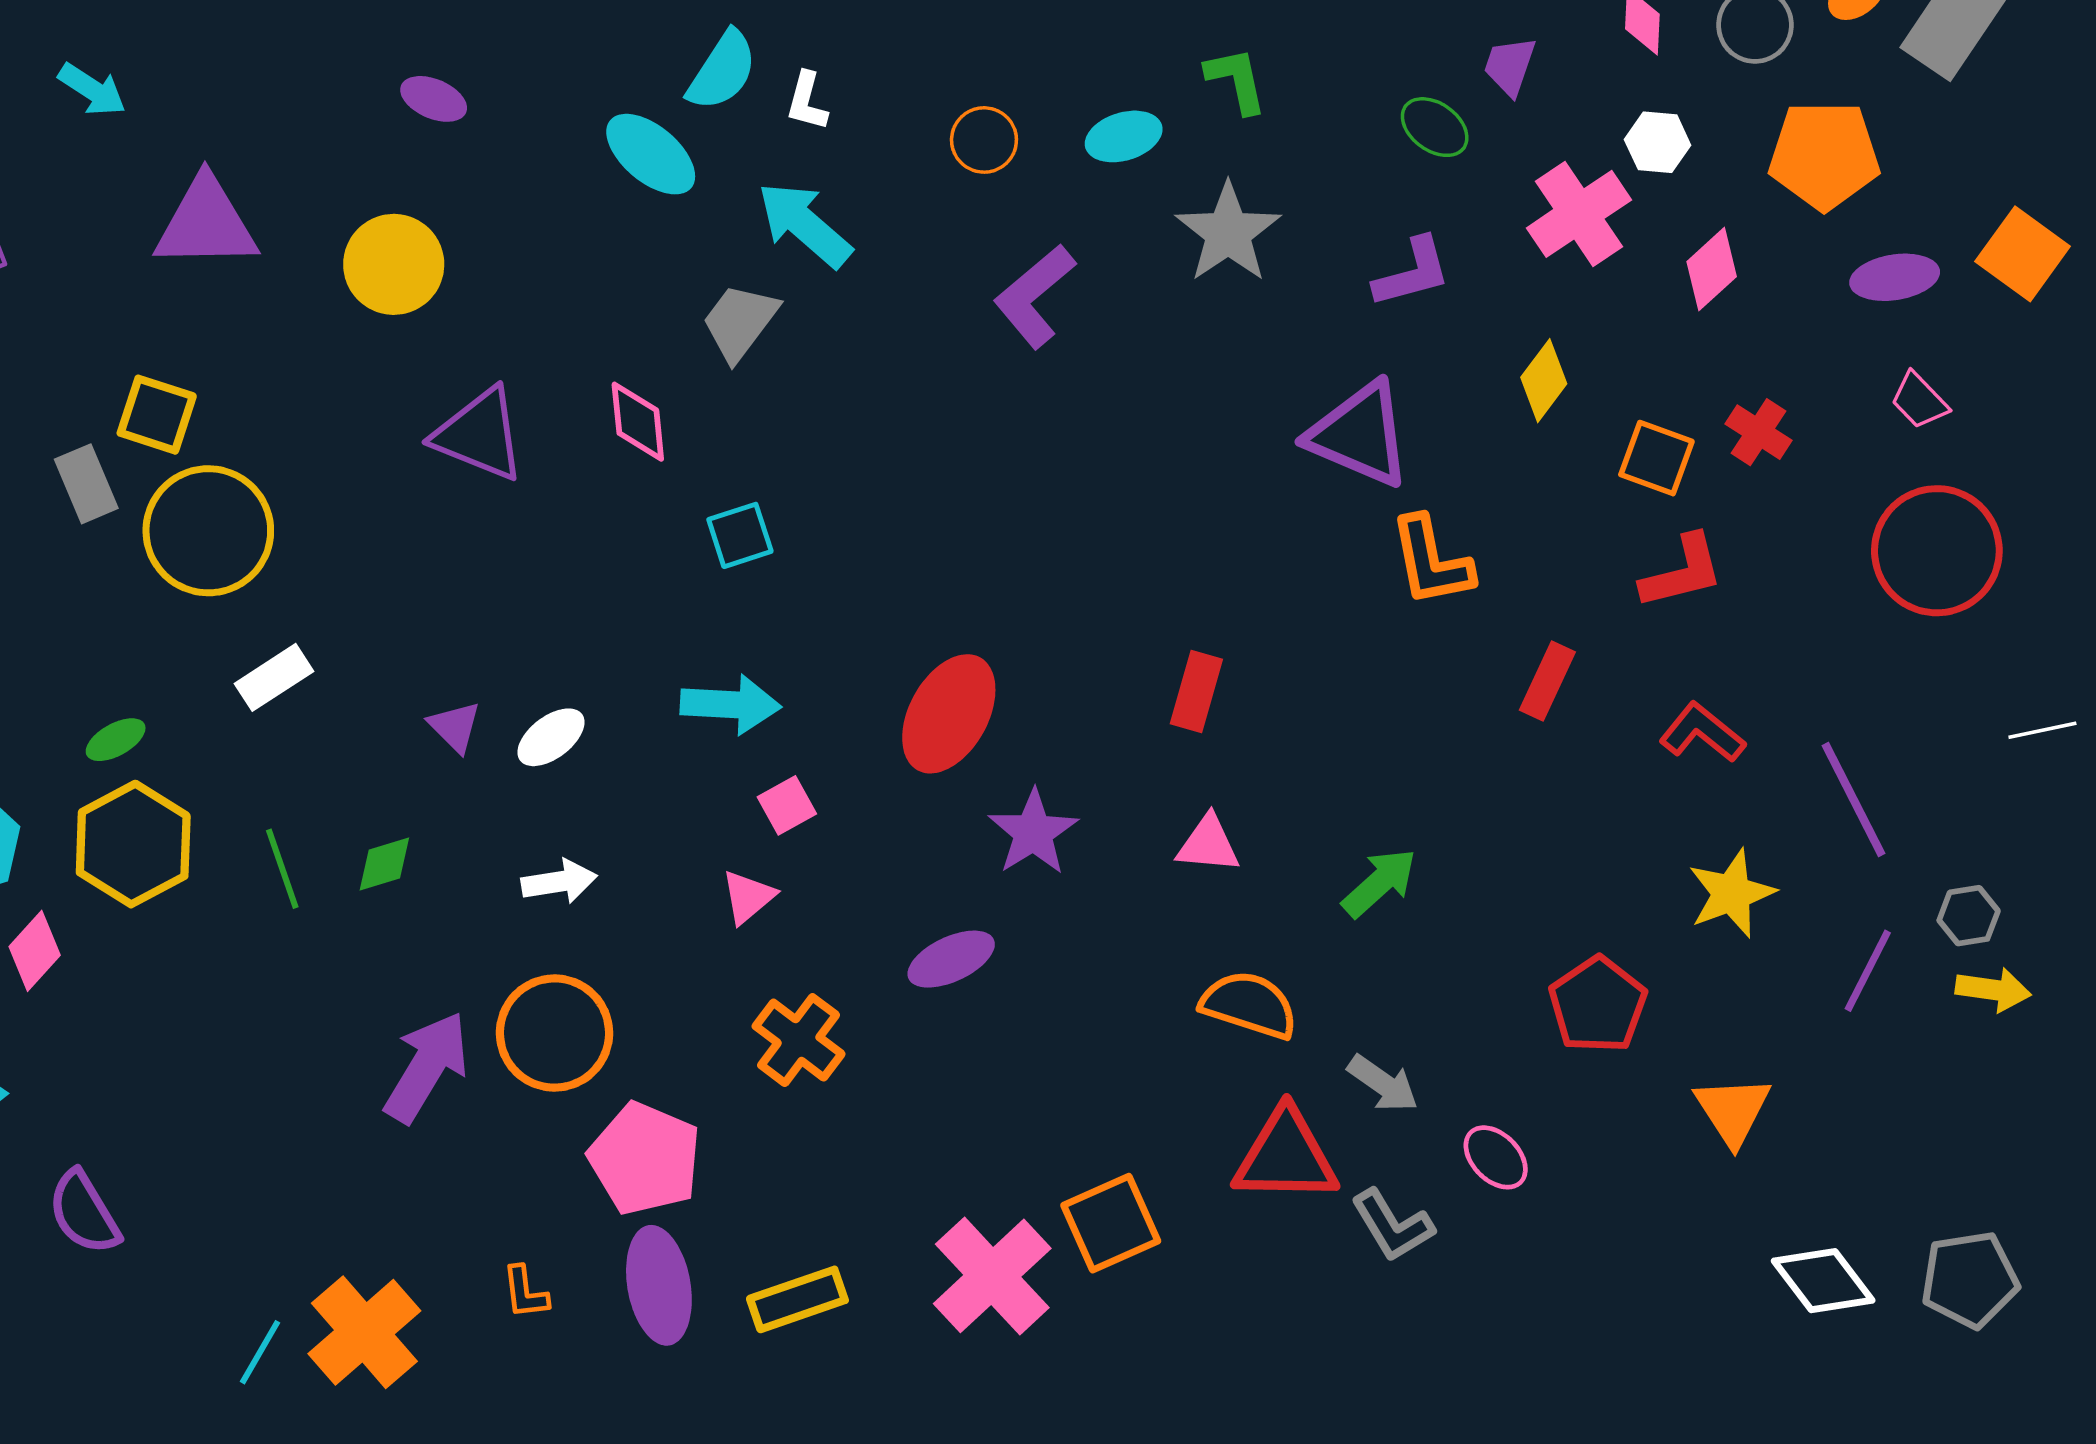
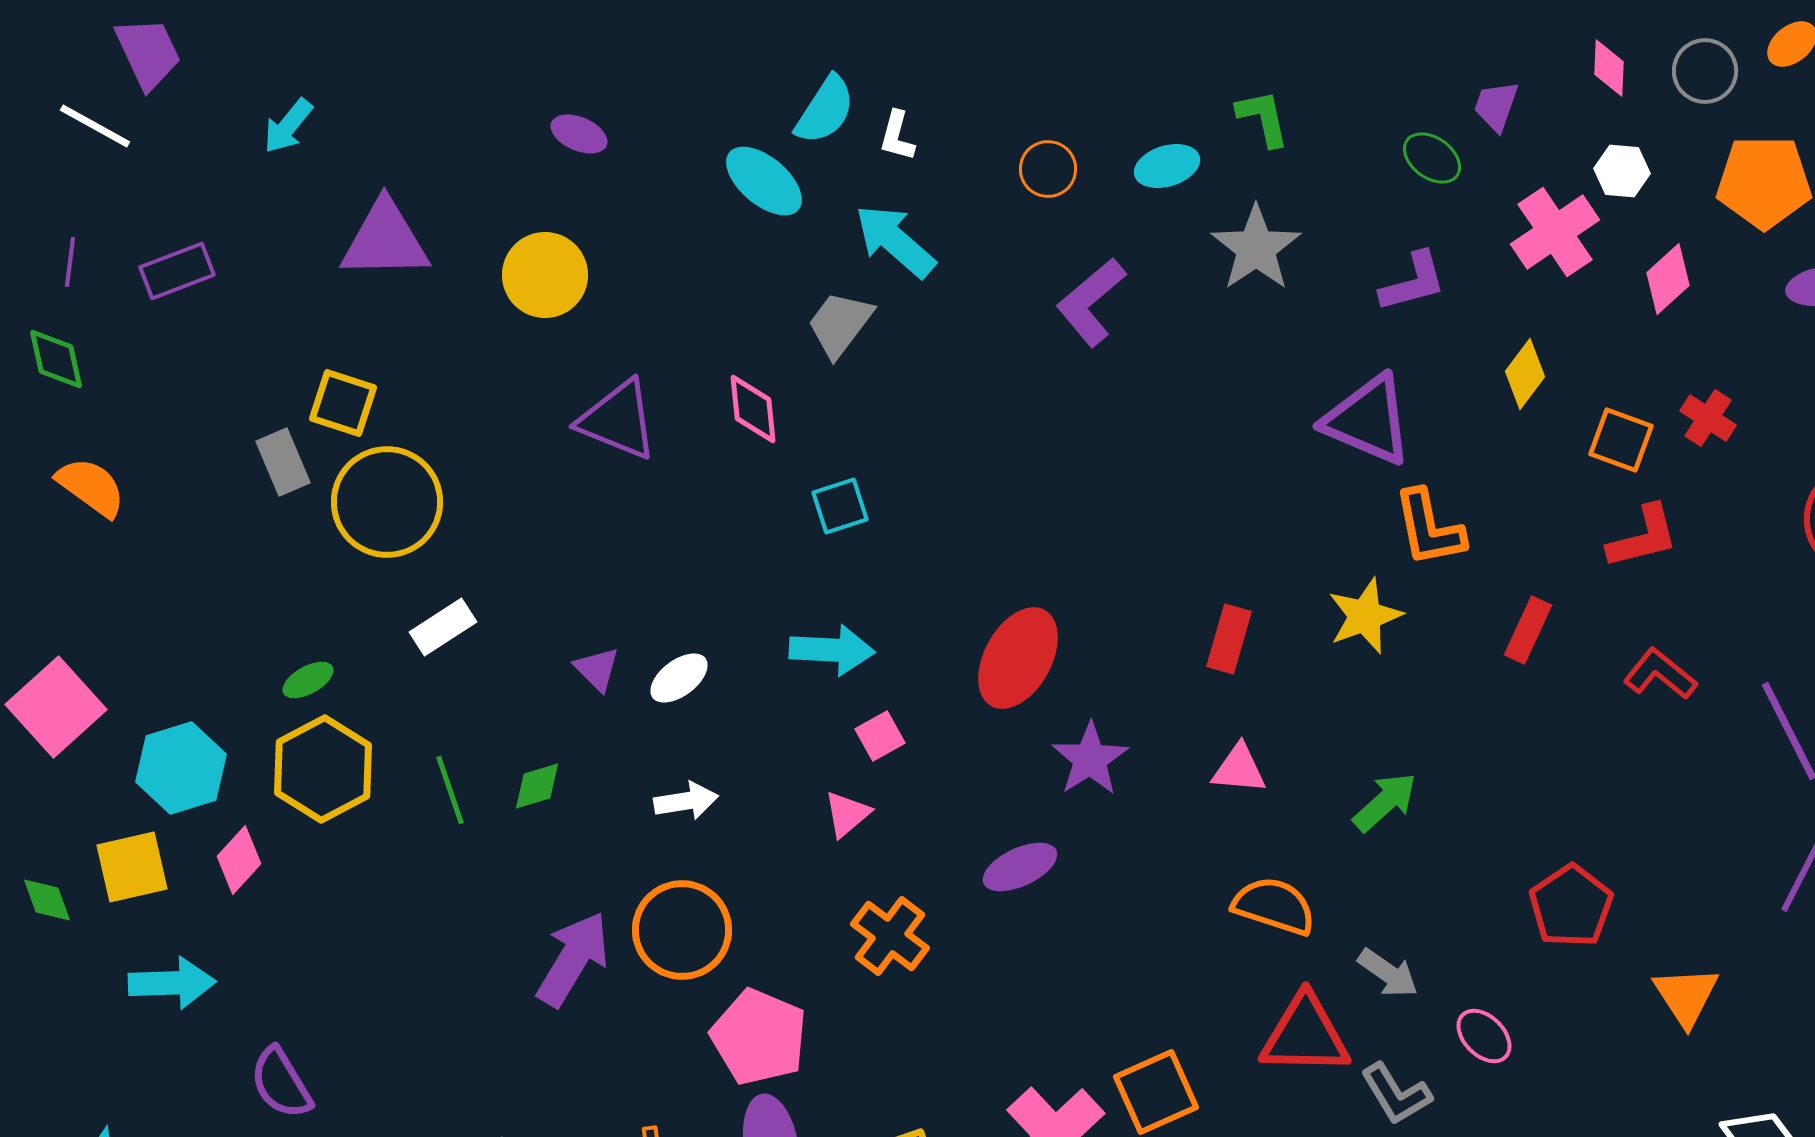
cyan arrow: (92, 90) -> (288, 126), turned 96
yellow star: (1732, 893) -> (1365, 616), moved

